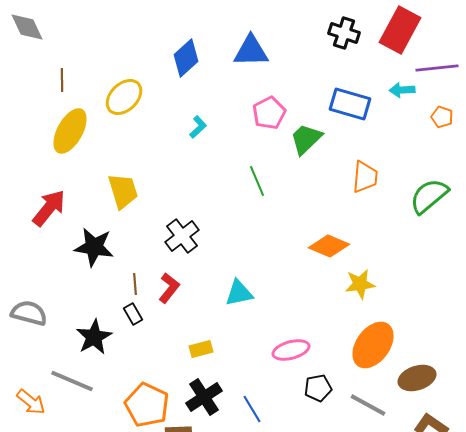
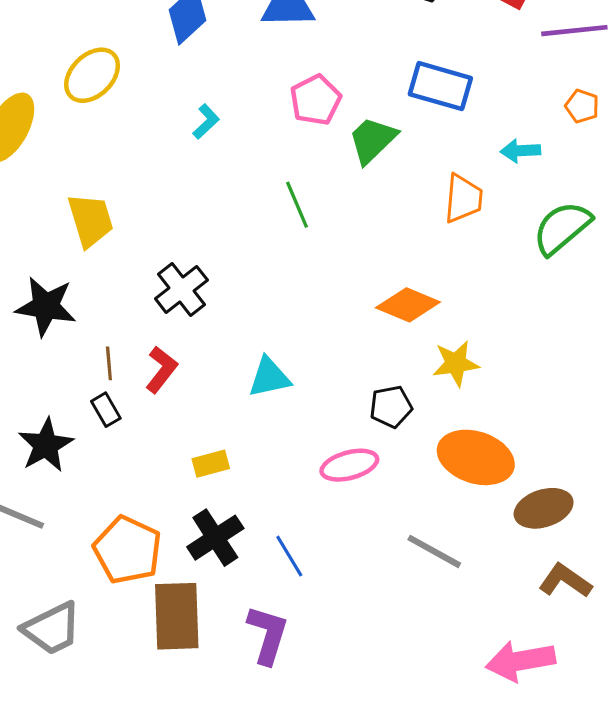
cyan arrow: (402, 90) -> (520, 151), moved
orange ellipse: (373, 345) -> (476, 457), turned 72
black pentagon: (318, 388) -> (391, 407), moved
gray line: (368, 405) -> (434, 551), moved

